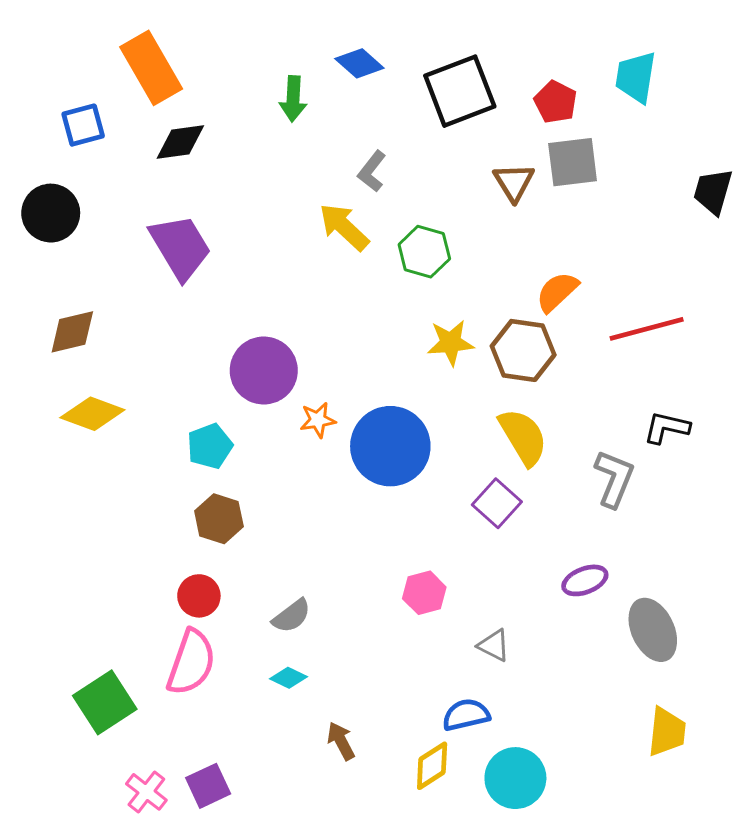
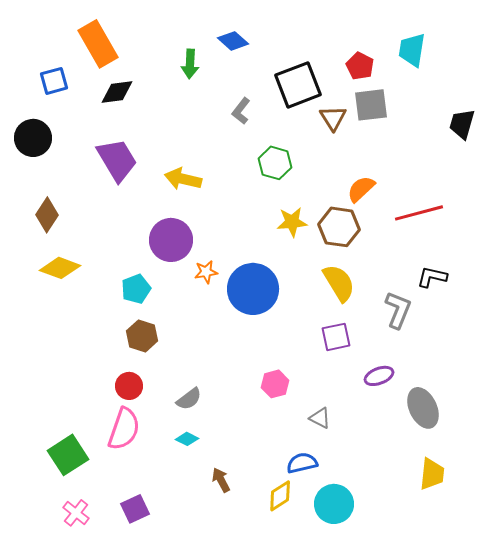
black square: (460, 91) -> (298, 85), moved
yellow arrow: (344, 227) -> (183, 179), moved, turned -30
brown diamond: (72, 332) -> (47, 215), turned -44
purple square: (497, 503) -> (336, 337), moved, turned 36
pink cross: (146, 792) -> (76, 513), moved

